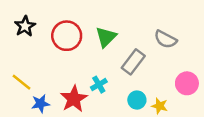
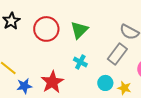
gray rectangle: (133, 62) -> (117, 54), moved
cyan cross: (99, 85) -> (80, 62), moved, turned -32

